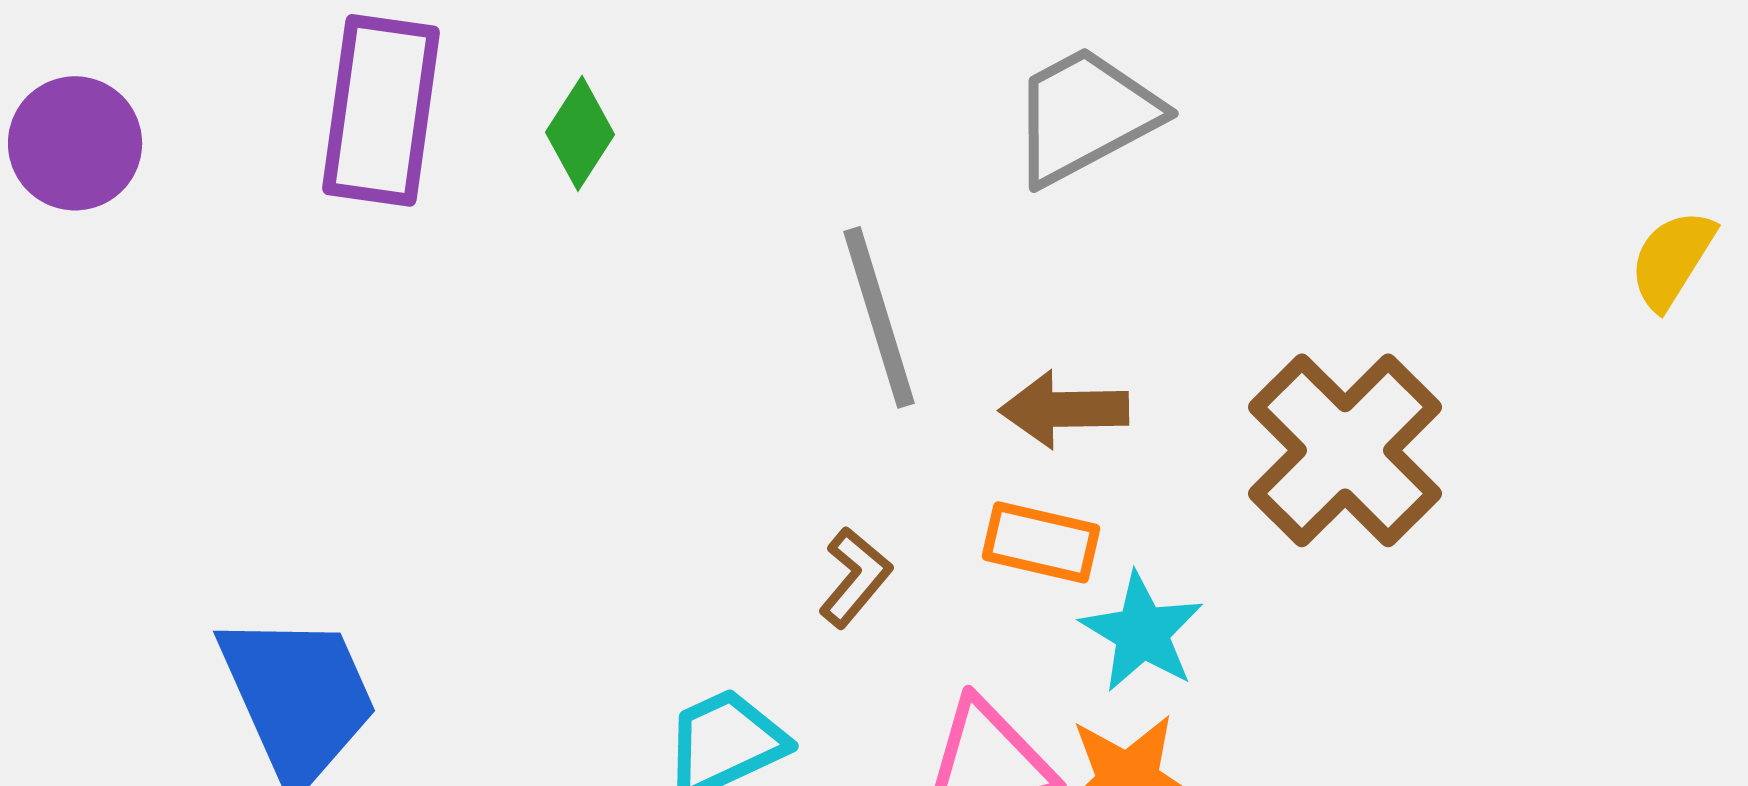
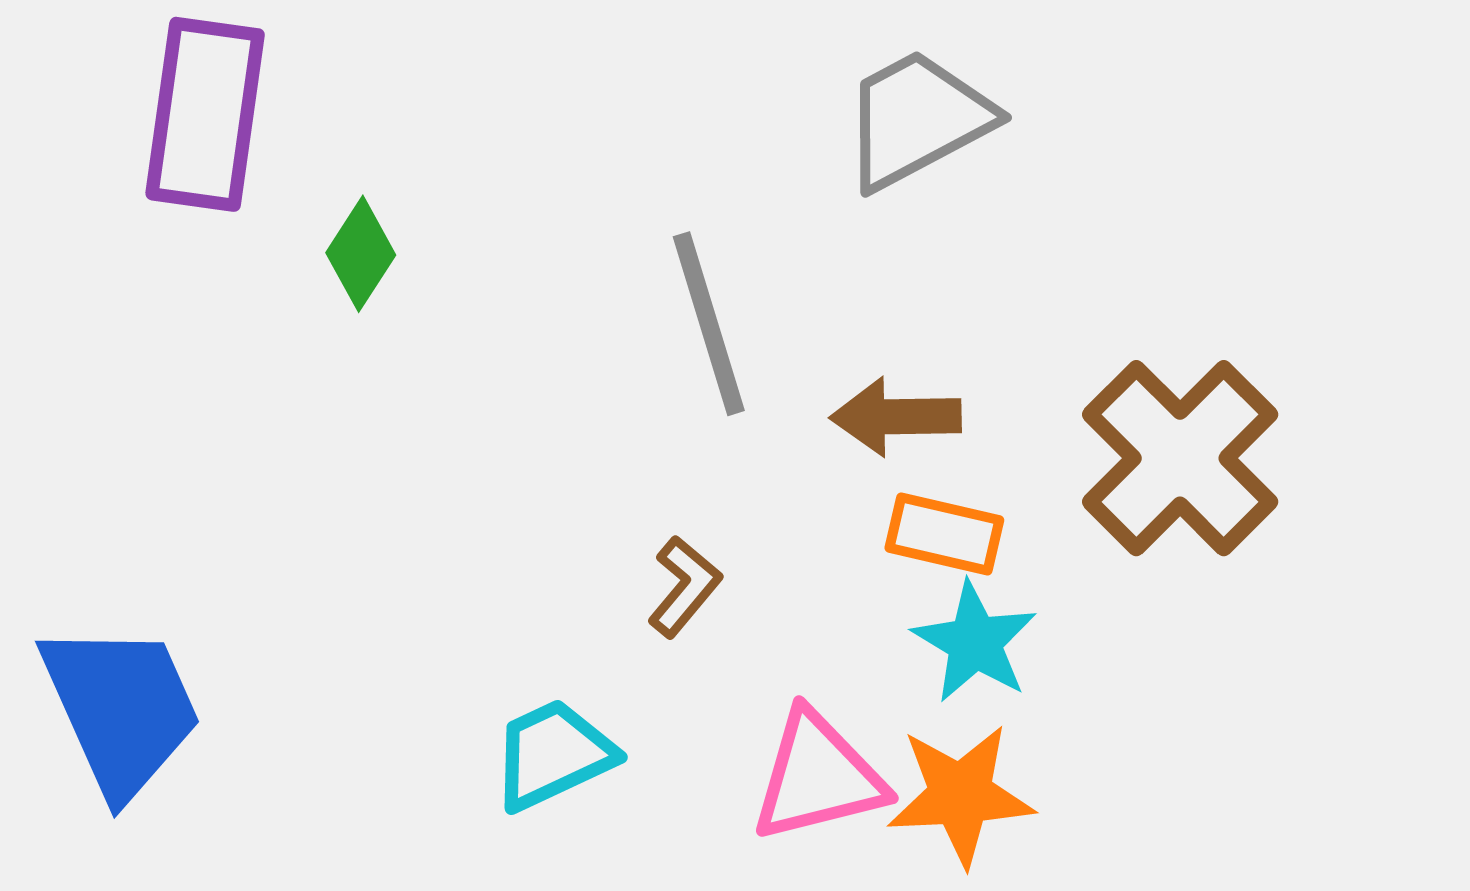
green diamond: (580, 133) -> (361, 254), moved
orange rectangle: (1041, 542) -> (944, 534), moved

